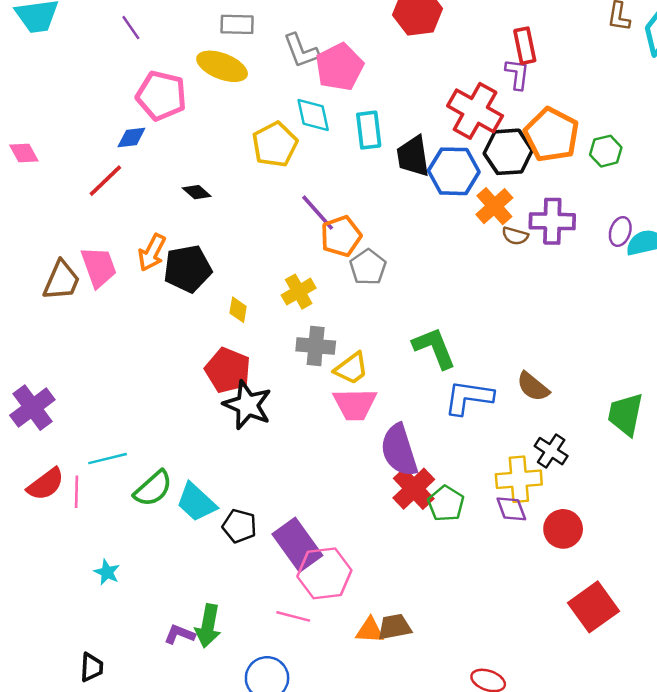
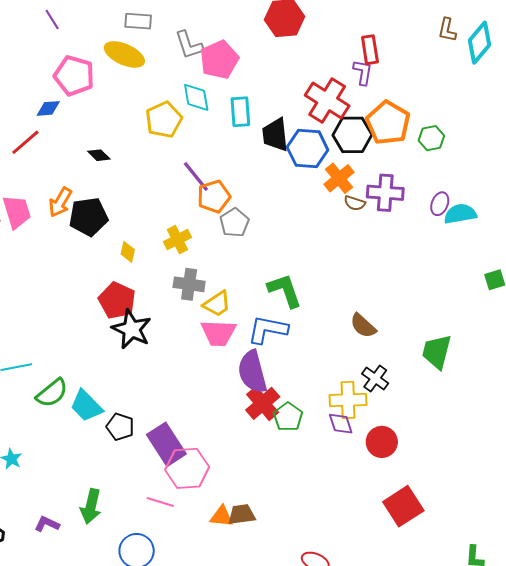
blue L-shape: (469, 397) -> (268, 330), moved
purple L-shape: (180, 634) -> (47, 524), moved

